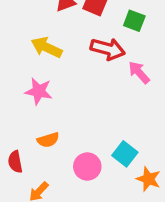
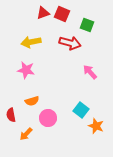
yellow arrow: (47, 47) -> (31, 42), turned -36
pink arrow: (139, 72) -> (90, 72), moved
pink circle: (87, 167) -> (48, 118), moved

